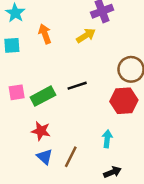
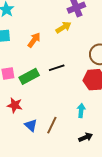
orange arrow: (45, 34) -> (34, 40), moved, turned 56
red star: (41, 131) -> (15, 105), moved

